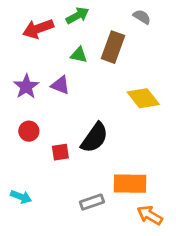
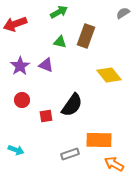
gray semicircle: (142, 17) -> (123, 13), moved, turned -64
red arrow: (38, 29) -> (15, 24), moved

